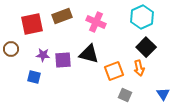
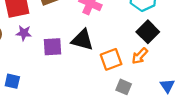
purple star: (43, 55) -> (24, 33), moved
orange arrow: (139, 68) -> (140, 56), turned 56
blue square: (34, 77) -> (12, 81), moved

